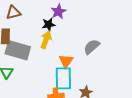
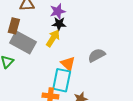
purple star: (58, 12) -> (58, 11), moved
orange triangle: (66, 61) -> (68, 64), turned -35

